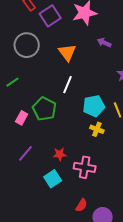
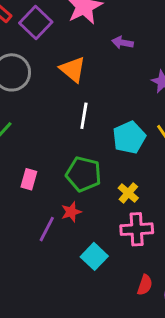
green pentagon: (44, 109) -> (84, 174), moved
yellow cross: (97, 129) -> (128, 193), moved, turned 32
red star: (60, 154) -> (71, 212), moved

